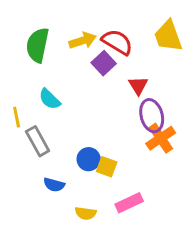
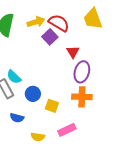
cyan semicircle: (50, 99) -> (14, 77), moved
purple ellipse: (152, 116) -> (82, 72), turned 30
orange cross: (161, 138) -> (82, 97), moved, turned 36
blue circle: (89, 159) -> (33, 94), moved

